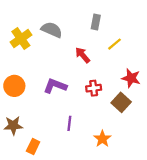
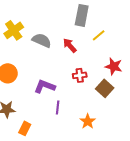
gray rectangle: (96, 22) -> (82, 15), size x1.5
gray semicircle: (52, 30) -> (42, 40), moved
purple L-shape: (55, 86) -> (45, 86), moved

